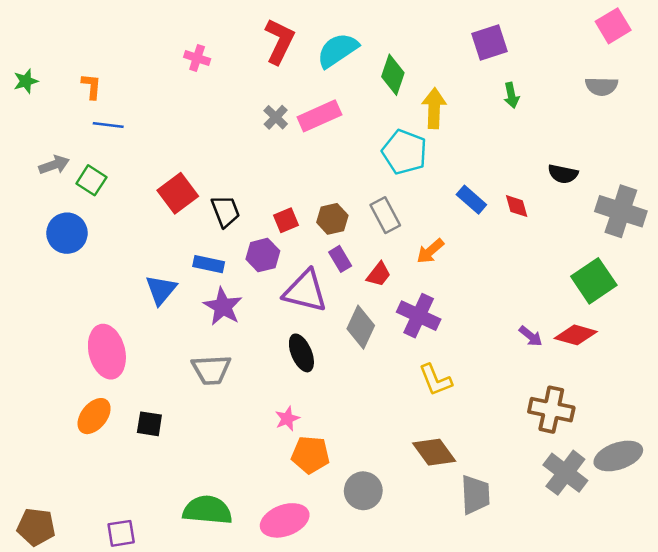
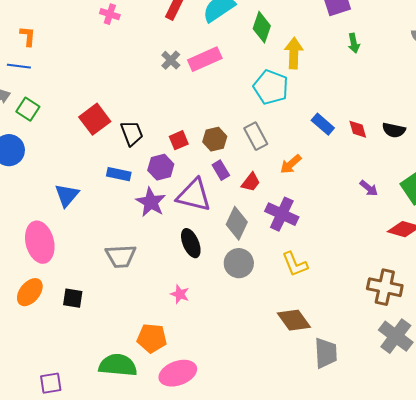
blue line: (108, 125) -> (19, 66), moved
black semicircle: (563, 174) -> (394, 130), moved
blue triangle: (161, 290) -> (67, 195), moved
purple star: (223, 307) -> (151, 202), moved
purple arrow: (531, 336) -> (369, 188), moved
pink star: (287, 419) -> (180, 294), turned -30
orange pentagon: (310, 455) -> (152, 338), moved
gray circle: (363, 491) -> (239, 263), moved

